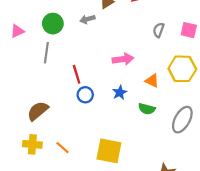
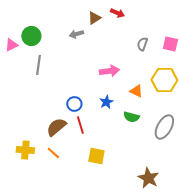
green circle: (53, 24) -> (31, 36), moved
red line: (77, 74) -> (80, 125), moved
brown semicircle: (38, 111) -> (56, 127), moved
yellow square: (109, 151) -> (96, 156), size x0.7

